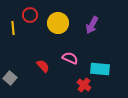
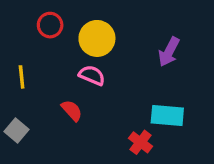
purple arrow: (92, 25) -> (169, 52), moved
yellow line: (13, 28) -> (22, 77), moved
pink semicircle: (70, 58) -> (92, 75), moved

